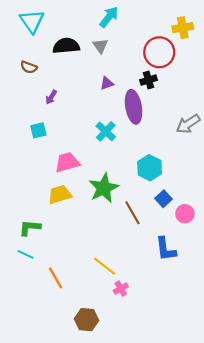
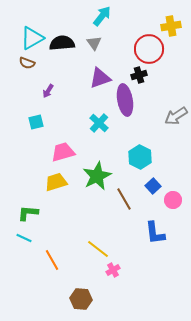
cyan triangle: (32, 21) -> (32, 38), moved, turned 35
purple triangle: (107, 83) -> (100, 78), size x1.6

